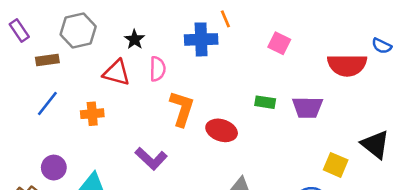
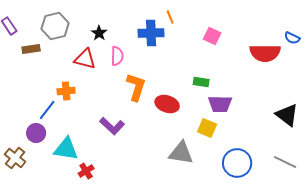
blue line: (47, 103) -> (47, 110), moved
purple trapezoid: (307, 107) -> (220, 104), moved
yellow square: (336, 165) -> (207, 128), moved

